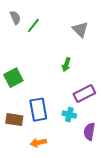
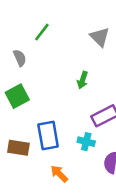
gray semicircle: (15, 18) -> (20, 58), moved
orange arrow: (38, 143) -> (59, 174), moved, turned 56

